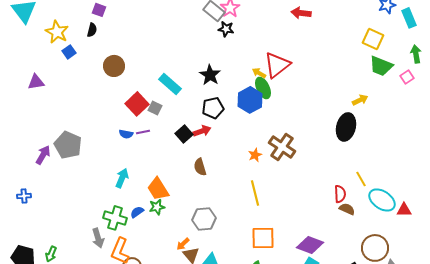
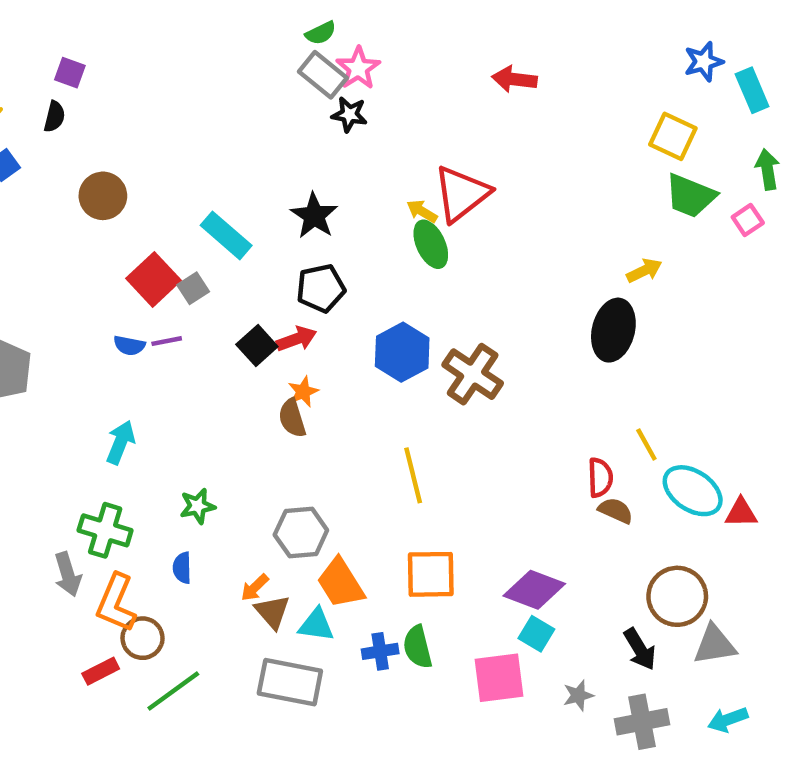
blue hexagon: (250, 100) -> (402, 352), moved
gray square: (155, 108) -> (193, 288), turned 32
orange star: (255, 155) -> (303, 392), moved
orange trapezoid: (158, 189) -> (341, 583), moved
blue semicircle: (137, 212) -> (182, 568), moved, turned -56

